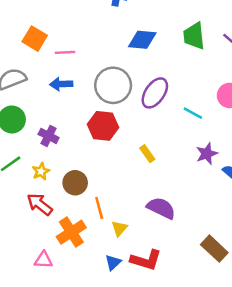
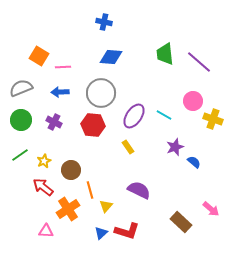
blue diamond: (142, 40) -> (111, 57), moved
purple ellipse: (155, 93) -> (134, 116), moved
purple cross: (49, 136) -> (54, 122), moved

